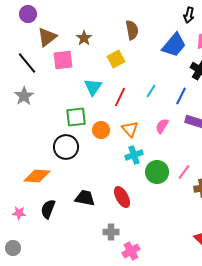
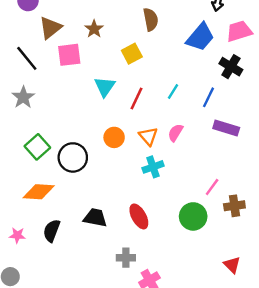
green square: (76, 117) -> (37, 147), moved, turned -35
pink semicircle: (162, 126) -> (175, 133), moved
green circle: (157, 172) -> (193, 216), moved

